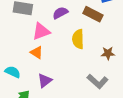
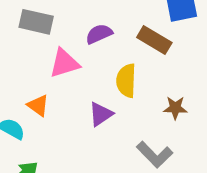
orange triangle: (37, 52) -> (38, 105), moved
purple triangle: (45, 81) -> (101, 114), moved

